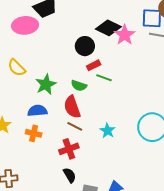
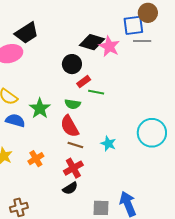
blue semicircle: (37, 111) -> (15, 120), moved, turned 30
orange cross: (34, 133) -> (36, 159), turned -35
black semicircle: (70, 175) -> (70, 188), moved, turned 98

